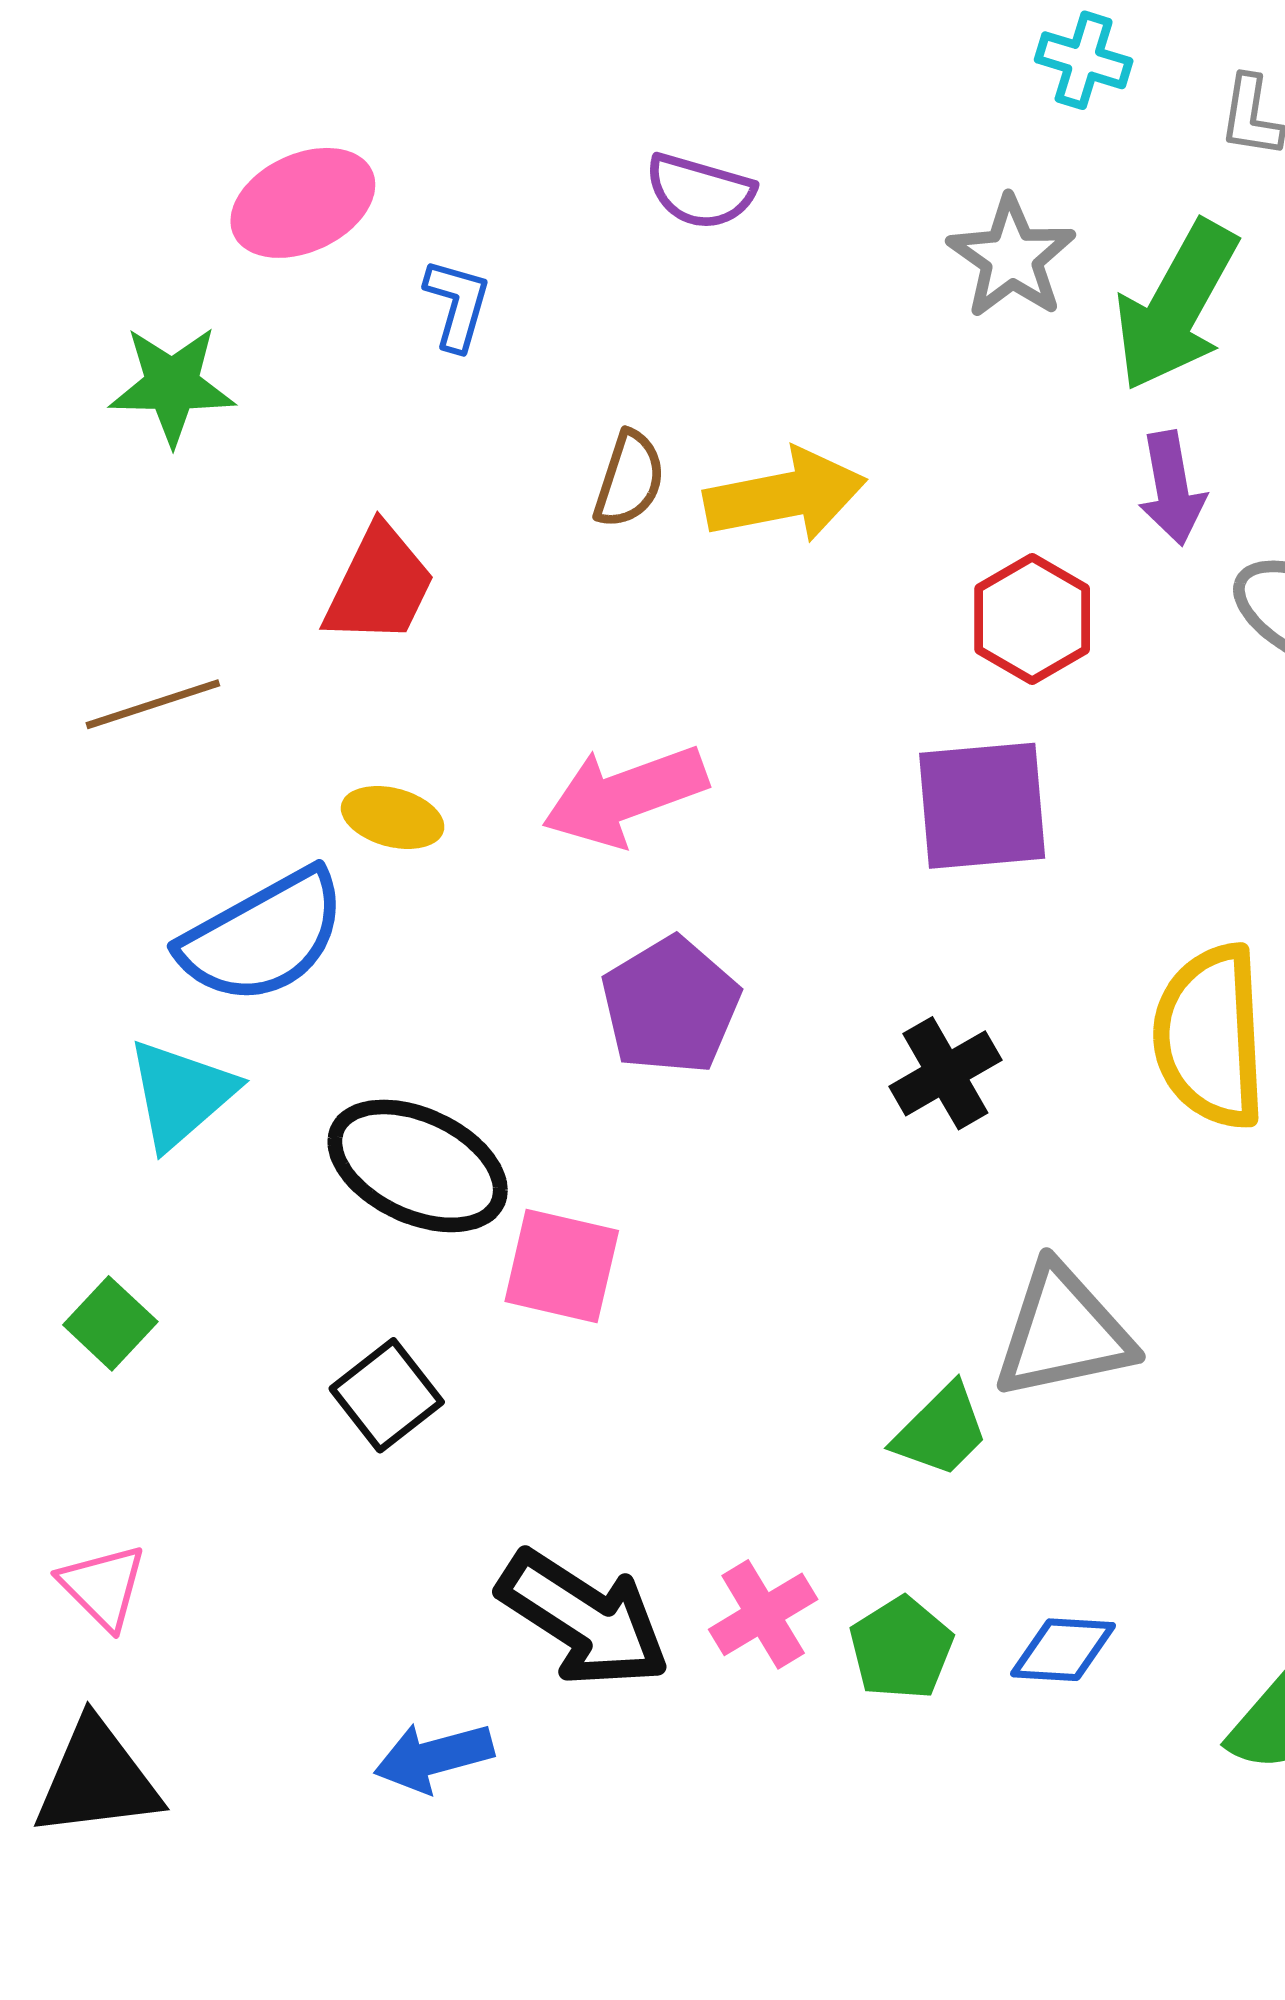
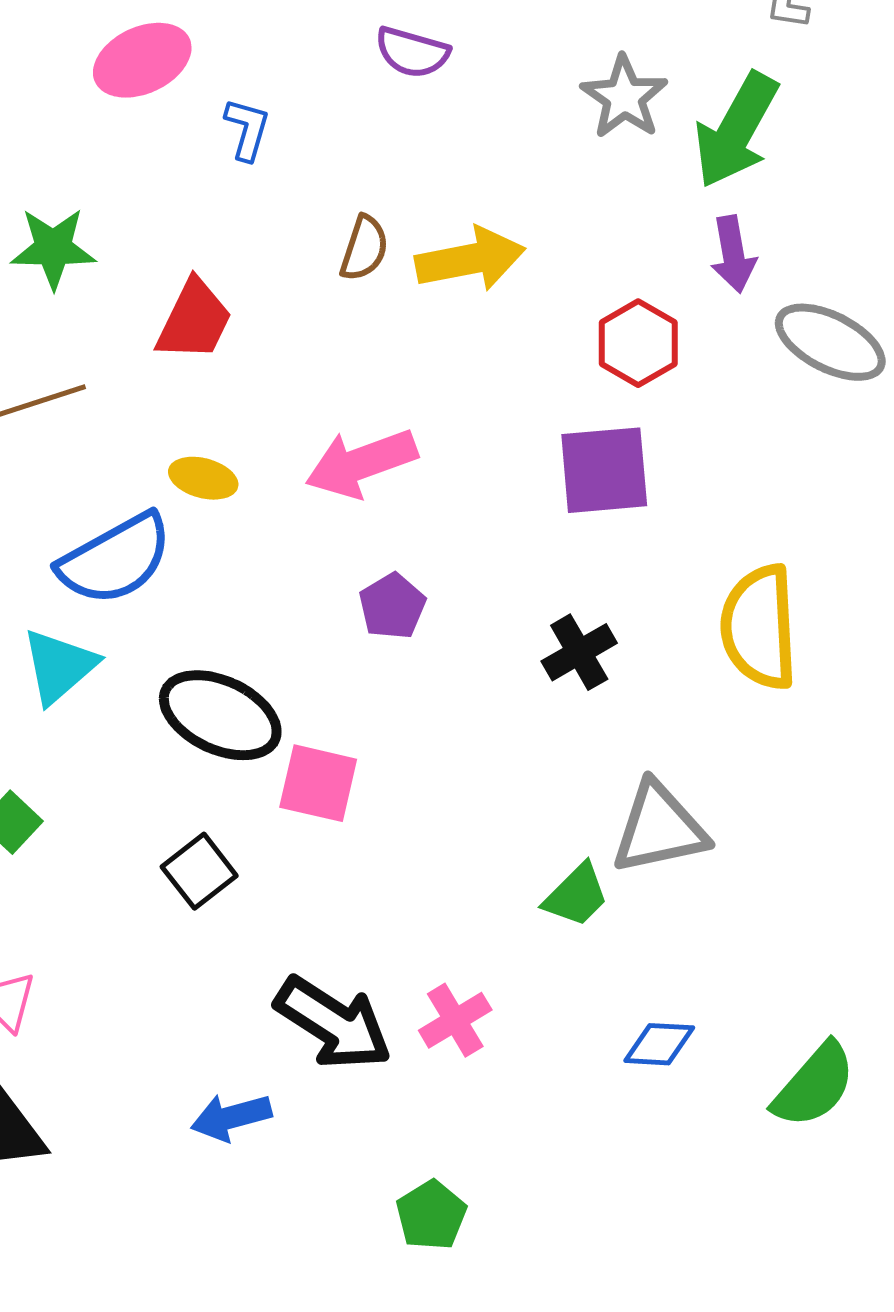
green star: (172, 385) -> (53, 248), moved
purple pentagon: (670, 1006) -> (392, 606), size x0.7
green pentagon: (901, 1648) -> (431, 1215), moved

